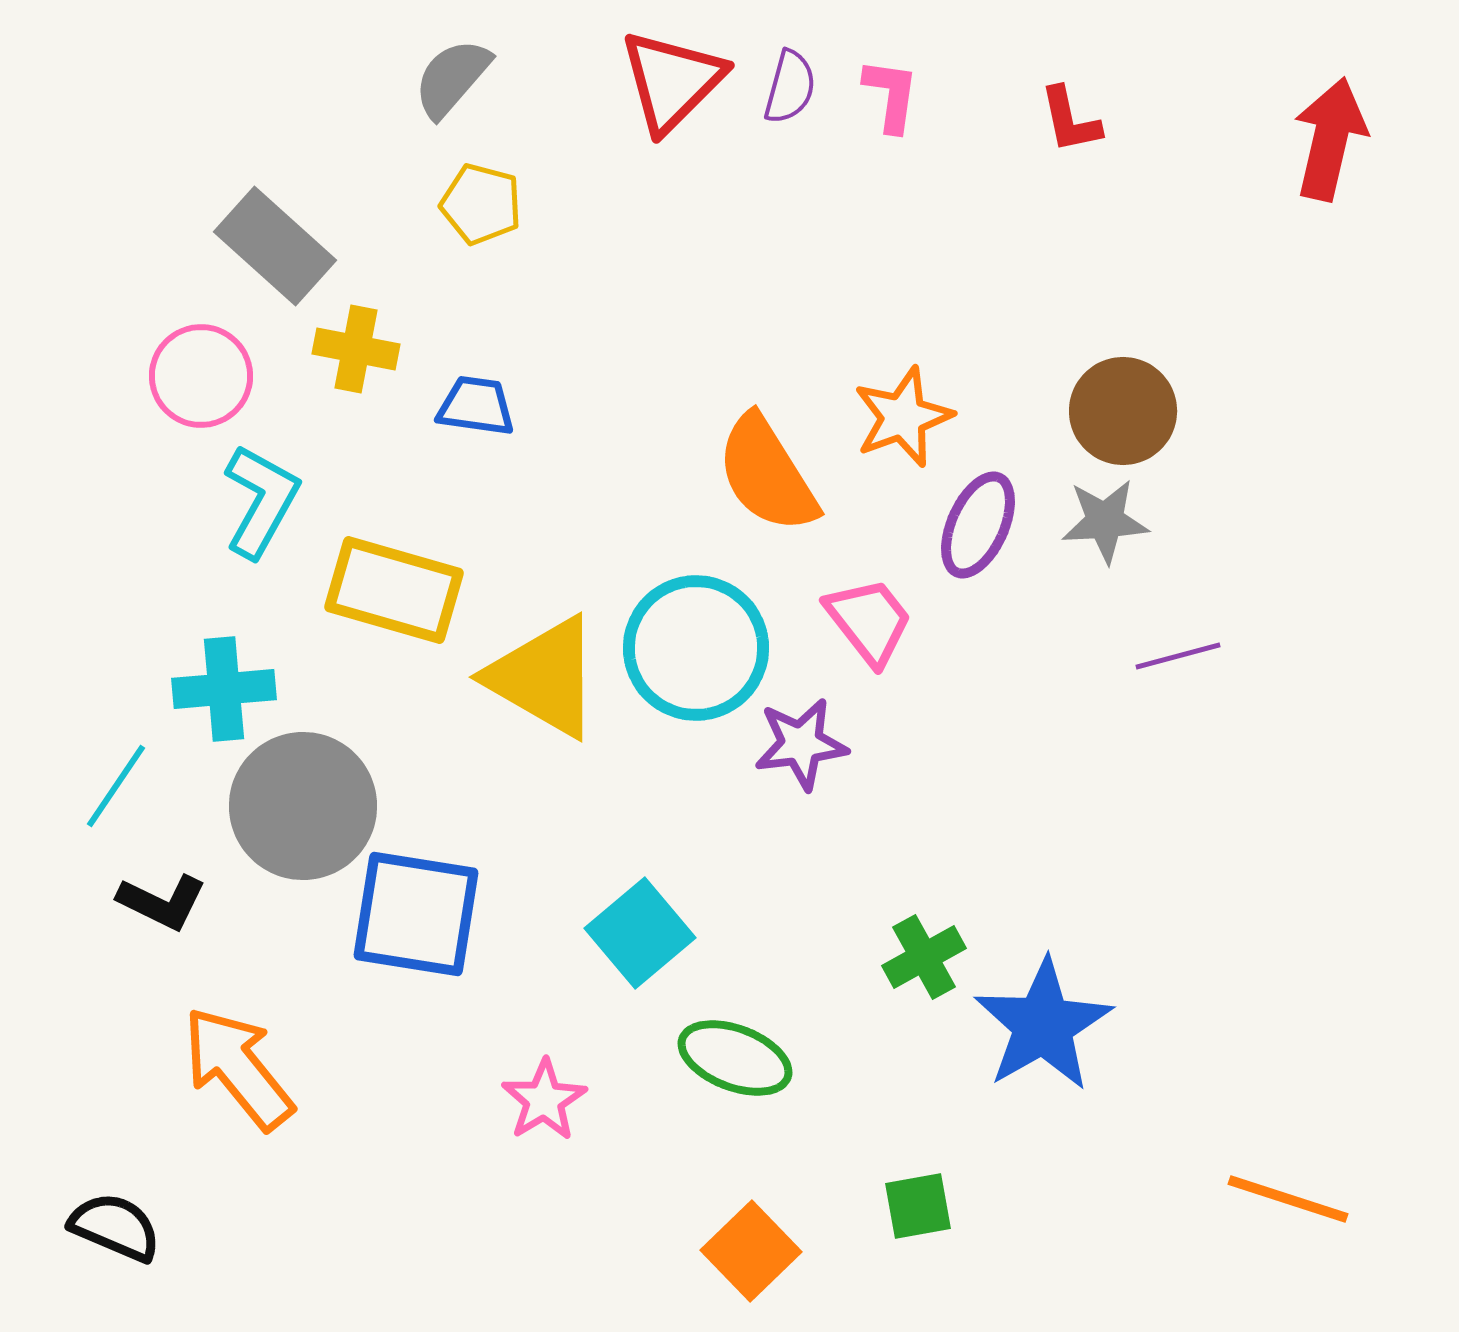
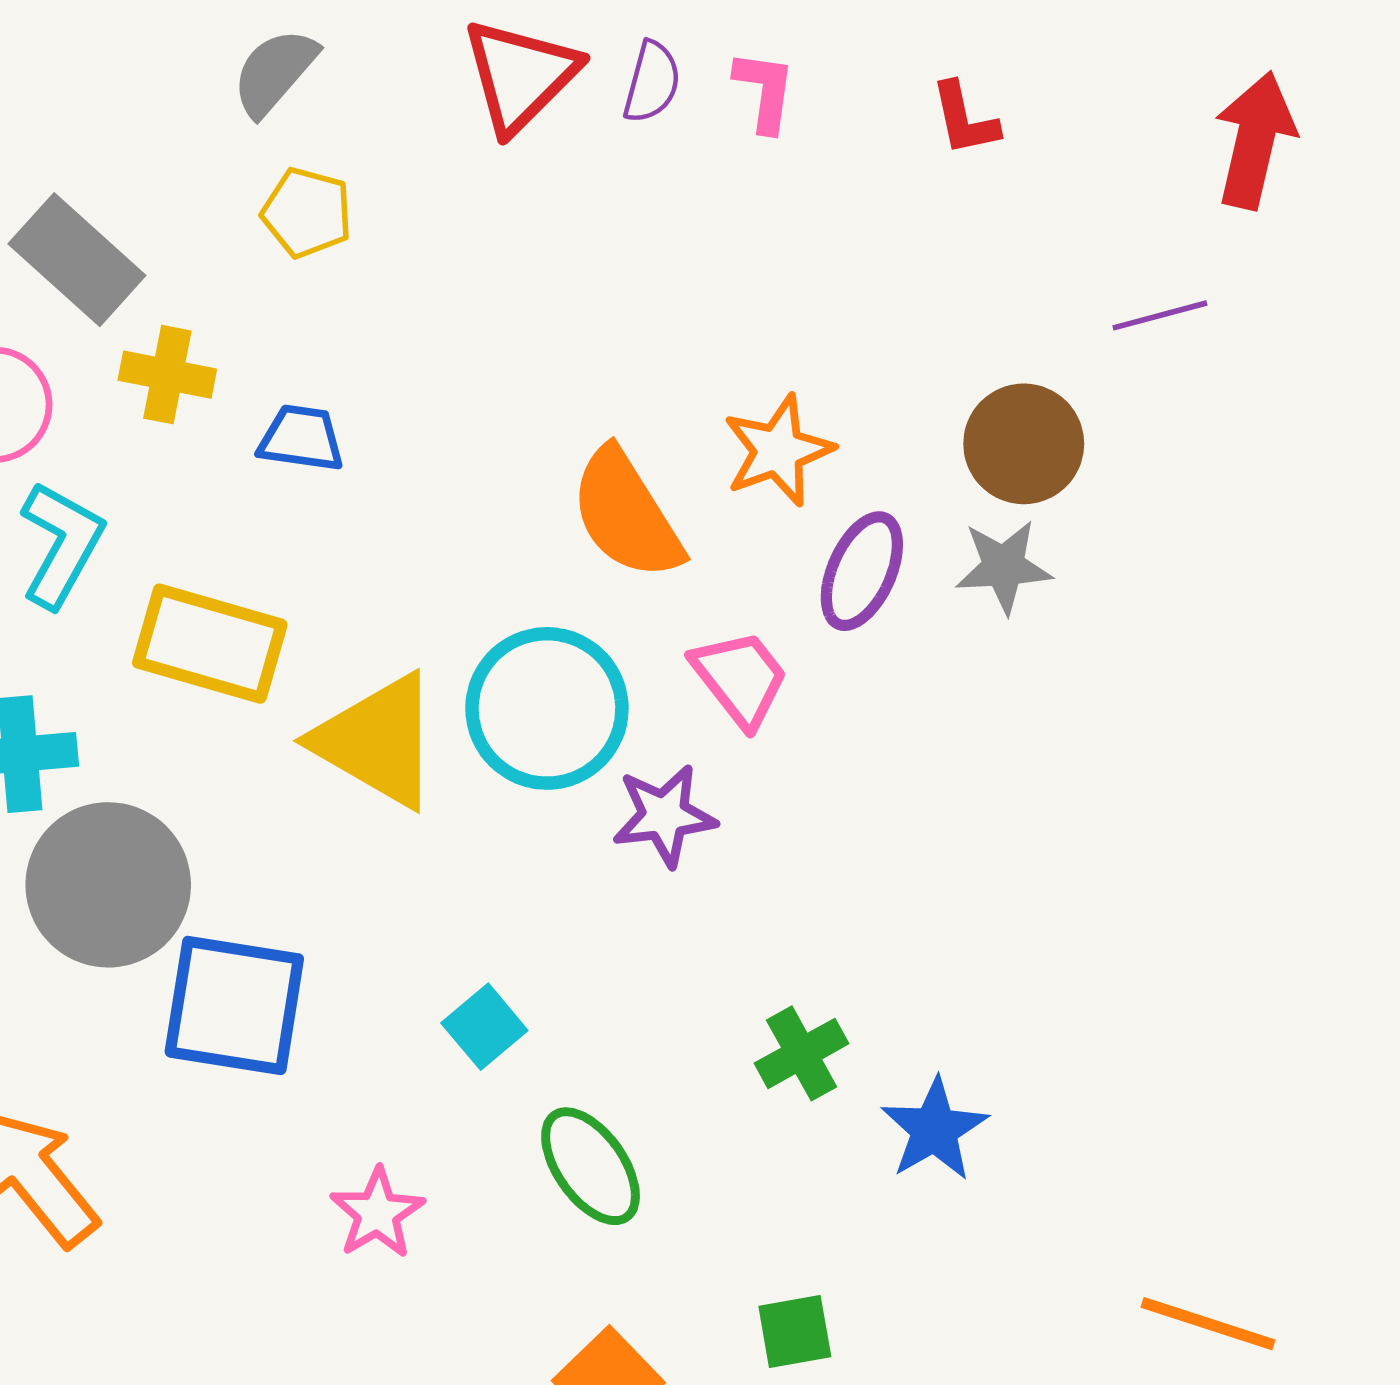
purple line: (1178, 656) -> (1160, 315), moved
cyan square: (640, 933) -> (484, 1027), size x0.7
blue star: (1043, 1025) -> (934, 1129), size x0.7
green ellipse: (735, 1058) -> (591, 1166), turned 34

